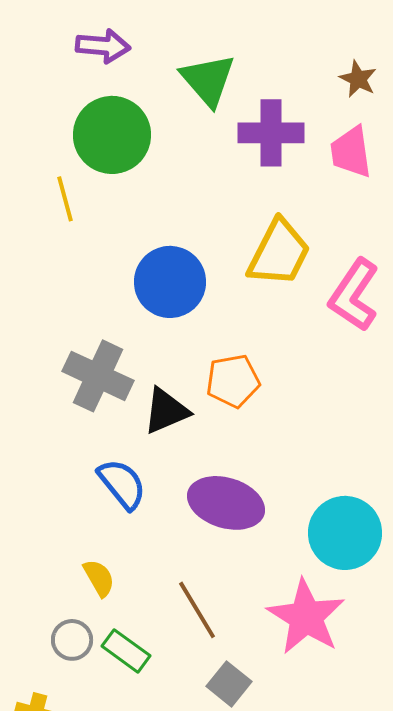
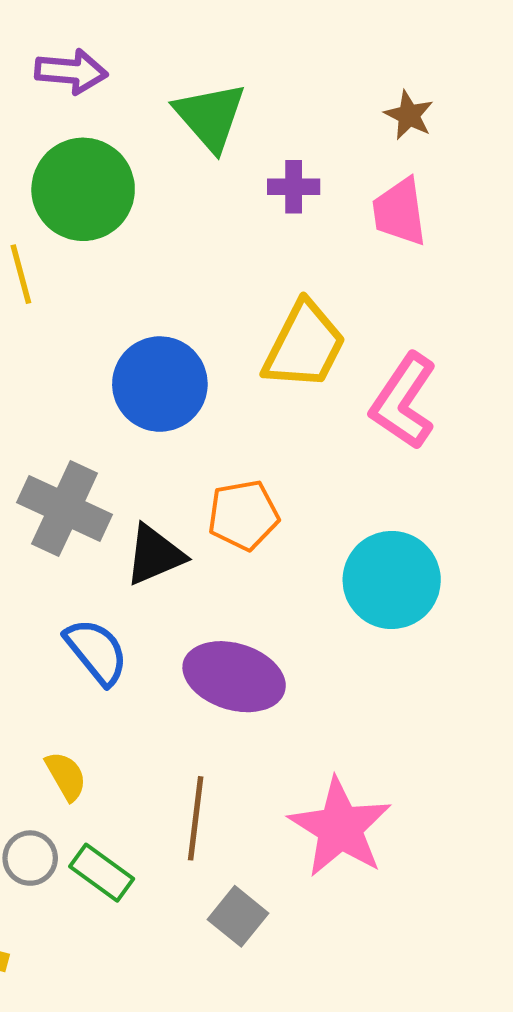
purple cross: (271, 133) -> (294, 187), size x0.6
cyan circle: (345, 533) -> (392, 580), moved
brown line: (197, 610) -> (196, 818), turned 38

